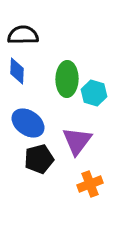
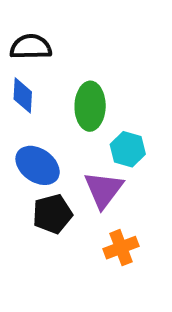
cyan hexagon: (94, 93) -> (128, 149), moved

